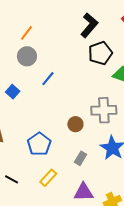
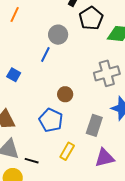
gray circle: (27, 56) -> (58, 35), moved
brown circle: (75, 124) -> (65, 94), moved
gray rectangle: (80, 158) -> (94, 125), size x1.5

